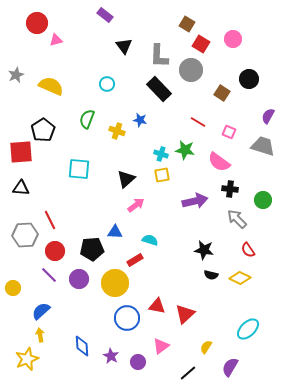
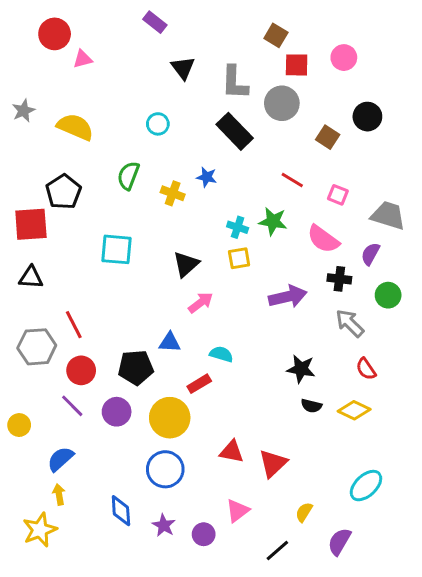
red square: (201, 44) -> (297, 65), turned -30
purple semicircle: (268, 116) -> (370, 254), moved
blue circle: (127, 318) -> (165, 469), moved

